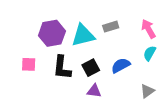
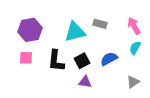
gray rectangle: (111, 27) -> (100, 24), turned 32
purple hexagon: (52, 33) -> (30, 30), moved

